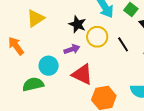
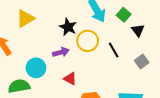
red triangle: (82, 74) -> (70, 79), size x0.6

